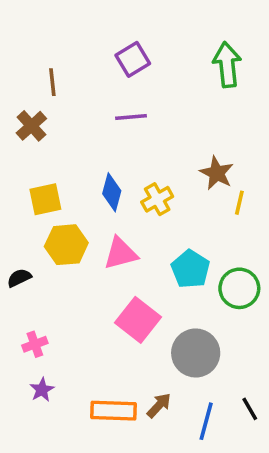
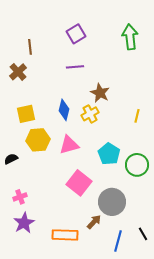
brown star: (217, 173) -> (100, 93), moved
purple star: (42, 390) -> (24, 223), size x1.5
brown arrow: (159, 405) -> (94, 222), moved

